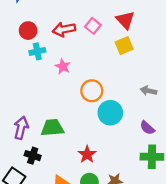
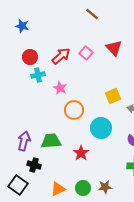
red arrow: (64, 29) -> (61, 56), turned 150
yellow square: (124, 46) -> (113, 96), moved
orange circle: (92, 91) -> (74, 110), moved
red star: (87, 154) -> (81, 153), moved

